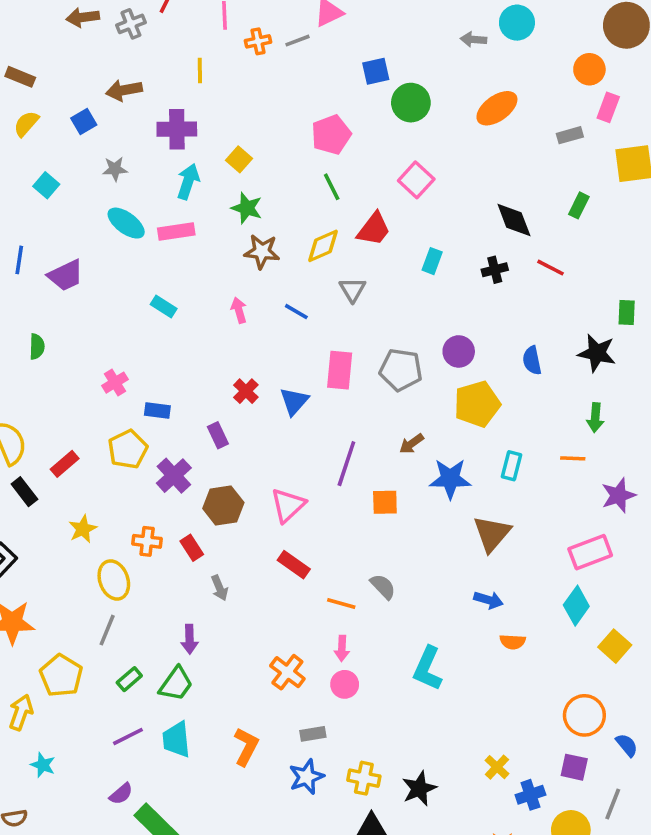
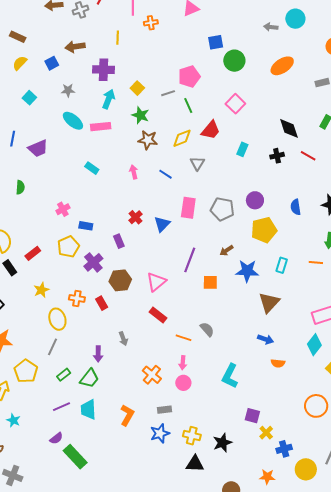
gray line: (298, 41) -> (168, 93), moved
gray arrow: (220, 588) -> (123, 339), moved
purple square: (574, 767) -> (252, 416), moved

